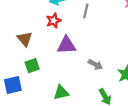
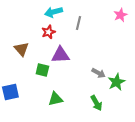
gray arrow: (95, 65) -> (98, 73), moved
green square: (32, 66) -> (42, 70), moved, turned 32

